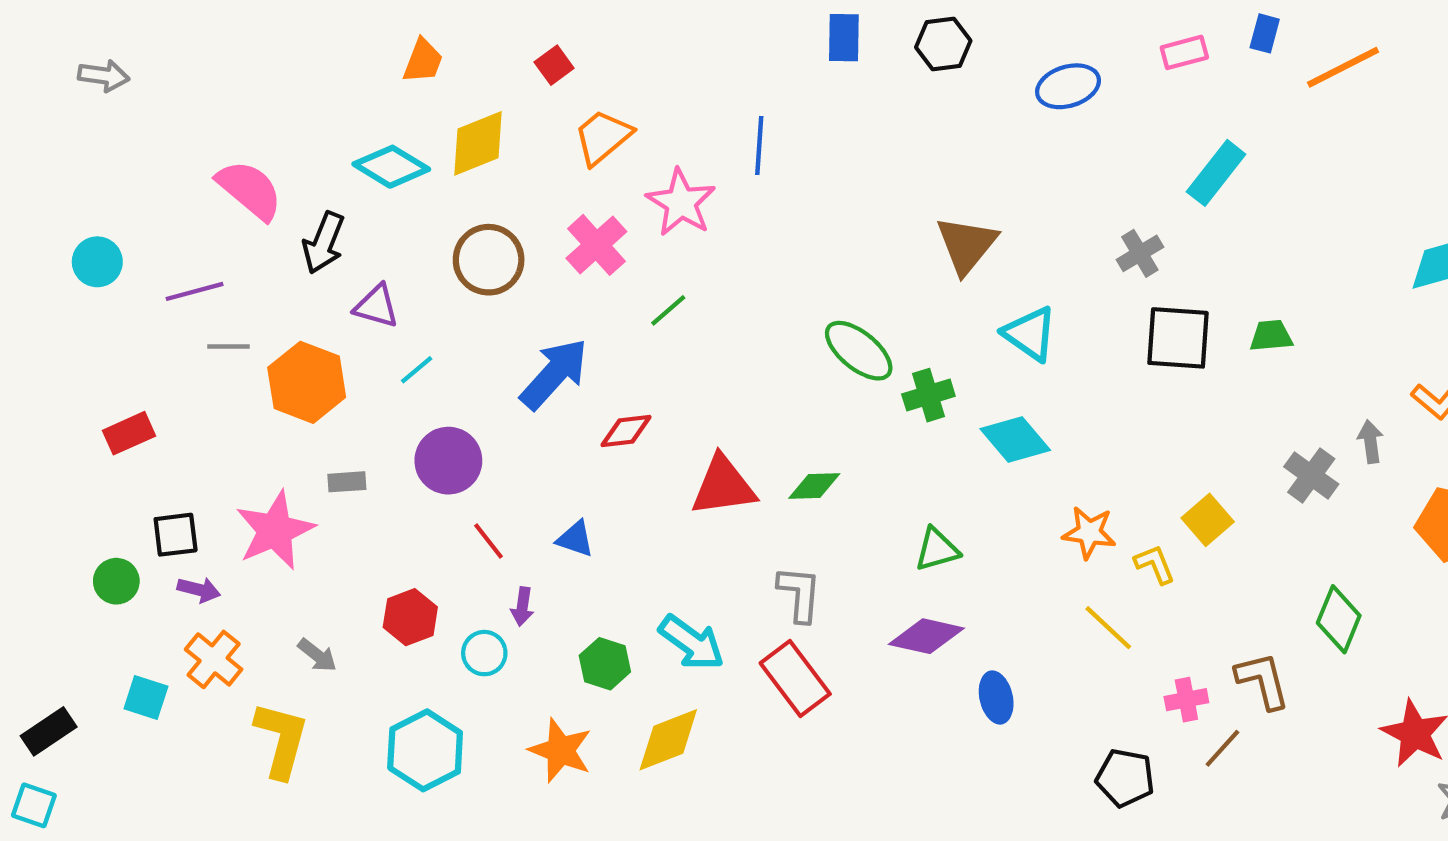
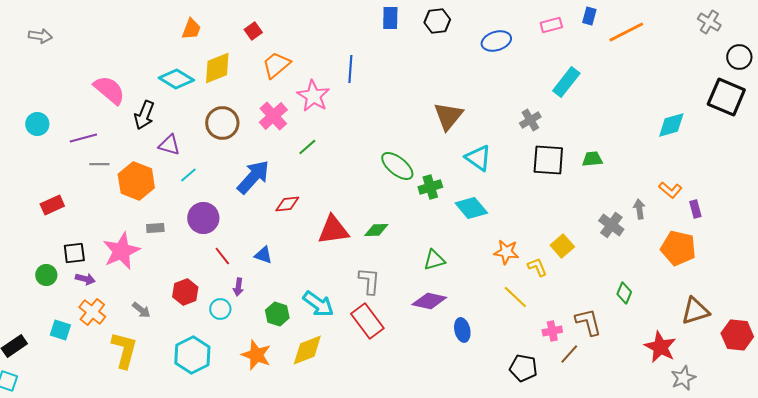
green diamond: (1339, 619) -> (624, 293), size x0.7

